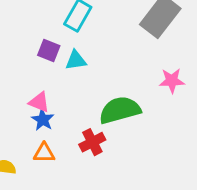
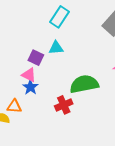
purple square: (49, 50) -> (36, 58), moved
orange triangle: (44, 153) -> (14, 106), moved

